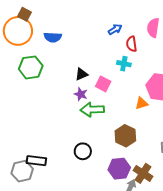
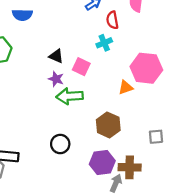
cyan cross: (124, 64) -> (104, 43), turned -32
black triangle: (81, 74) -> (56, 56), turned 48
brown cross: (143, 173) -> (130, 167), turned -30

